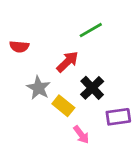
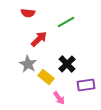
red semicircle: (19, 47) -> (28, 13), moved
red arrow: (67, 62) -> (39, 39), moved

